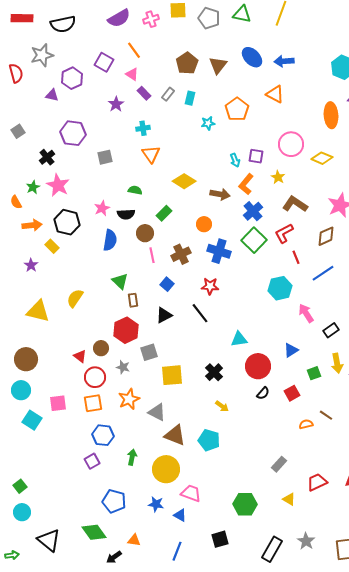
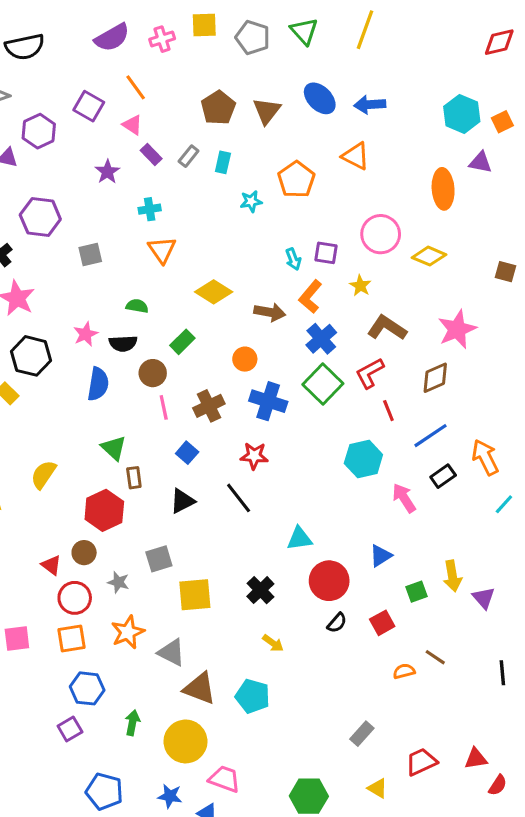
green triangle: (242, 14) -> (304, 31), turned 36
red hexagon: (126, 330) -> (104, 510), moved
black rectangle: (331, 330) -> (443, 476), moved

